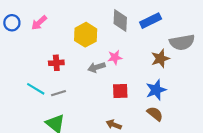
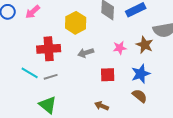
pink star: (115, 57) -> (120, 48), moved
brown star: (160, 59) -> (145, 45), turned -30
red cross: (56, 63) -> (49, 49), size x1.6

